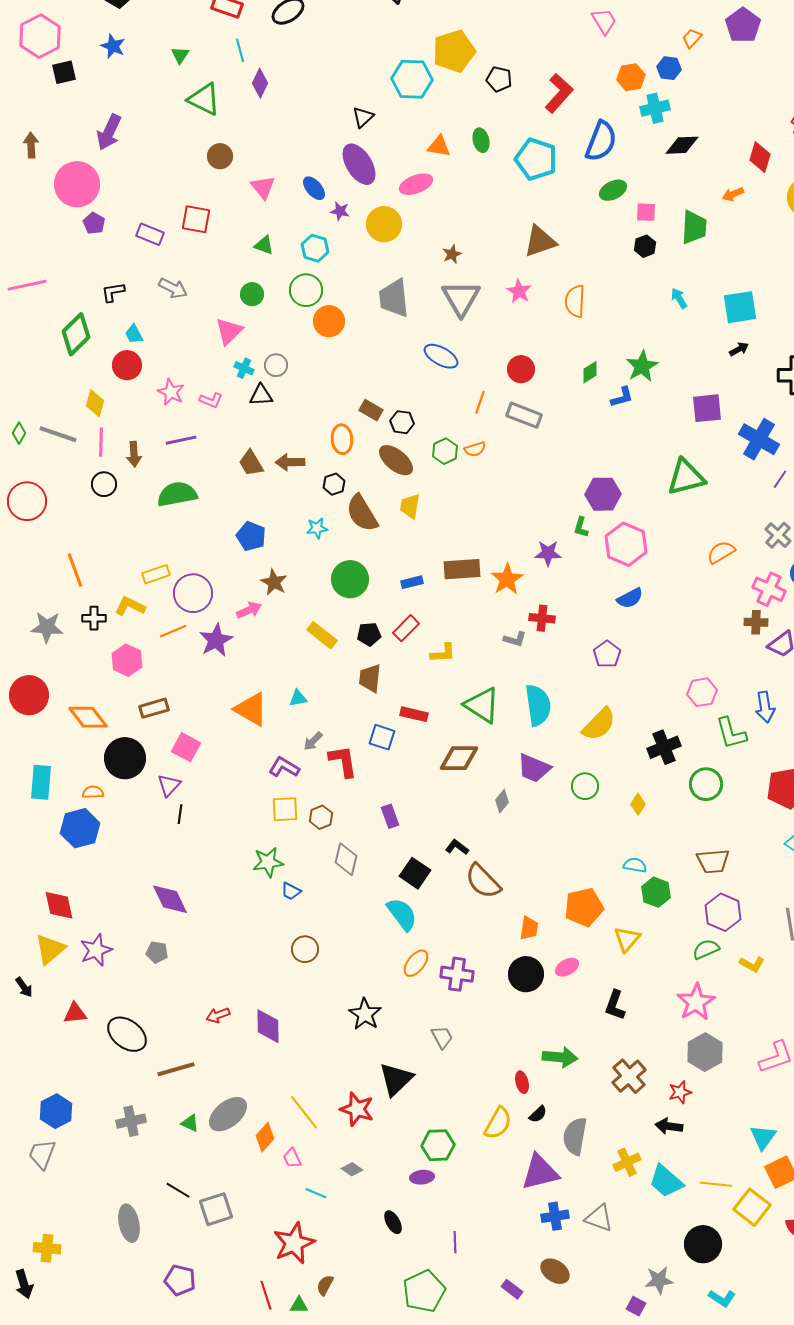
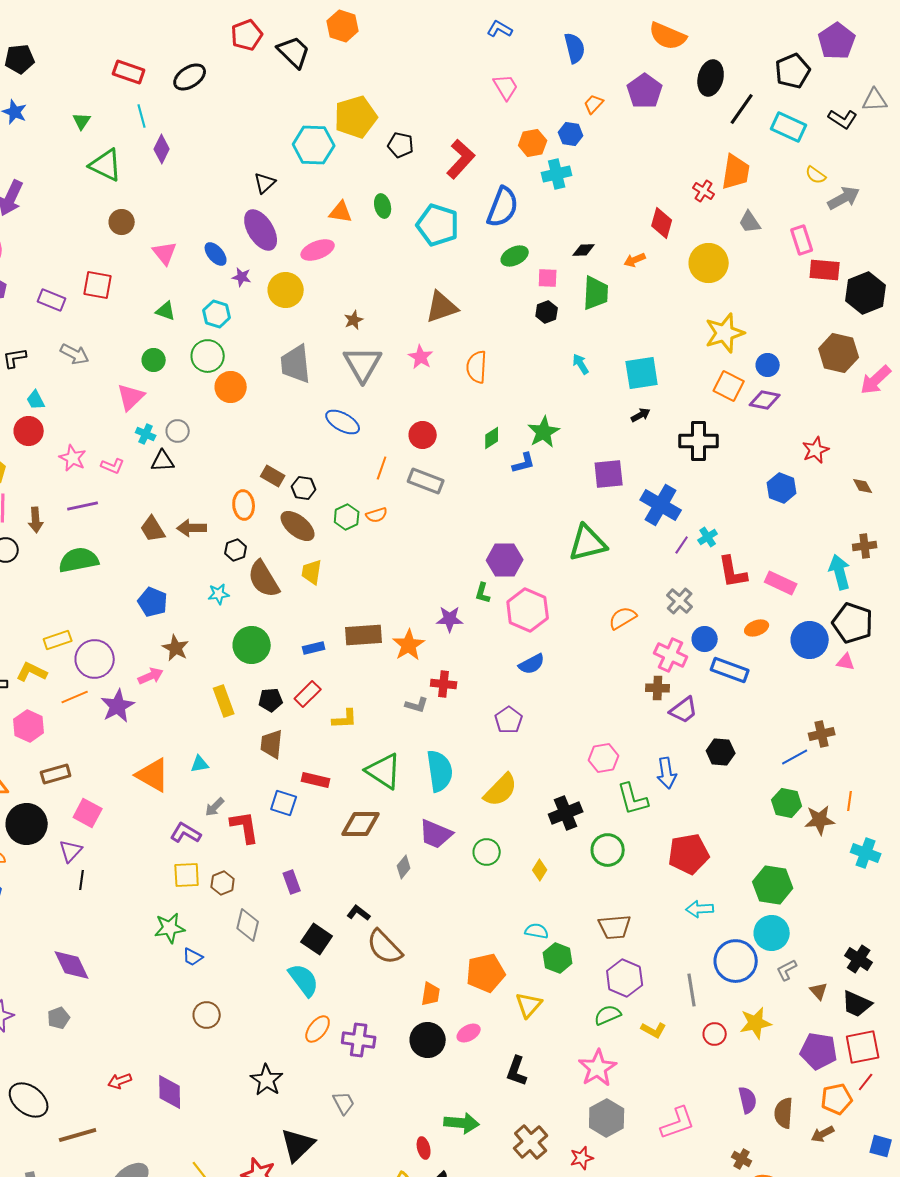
black diamond: (682, 145) -> (584, 250), moved, size x0.7
yellow rectangle: (322, 635) -> (224, 701), turned 32
gray pentagon: (157, 952) -> (59, 1018), turned -30

